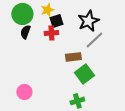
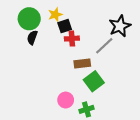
black star: (88, 21) -> (120, 26), moved
red cross: (51, 33) -> (72, 39), moved
pink circle: (24, 92) -> (66, 100), moved

